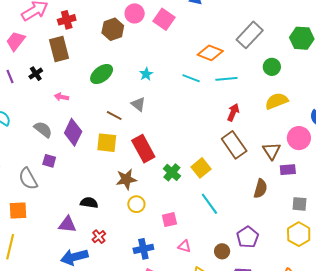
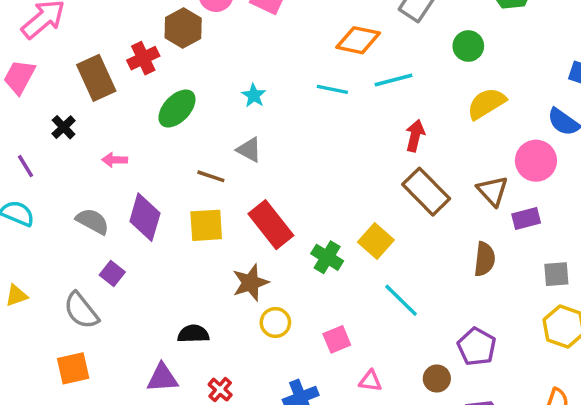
red cross: (67, 20) -> (143, 58), moved
purple line: (10, 77) -> (25, 166), moved
purple square: (49, 161) -> (112, 274), turned 32

